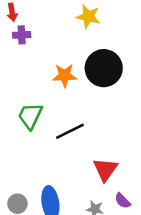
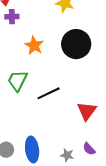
orange star: (65, 76) -> (34, 45), moved, turned 30
red triangle: (105, 170) -> (87, 111), moved

